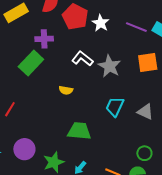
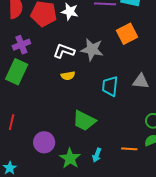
yellow semicircle: (66, 90) -> (68, 76), moved
green trapezoid: (79, 131) -> (84, 121), turned -140
purple circle: (24, 149) -> (44, 142), moved

